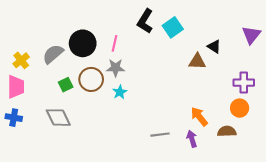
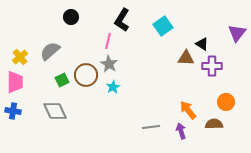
black L-shape: (145, 21) -> (122, 20), moved
black circle: (83, 43) -> (71, 17), moved, size x0.6
gray star: (116, 68) -> (109, 64), turned 30
purple cross: (244, 83) -> (212, 66), moved

